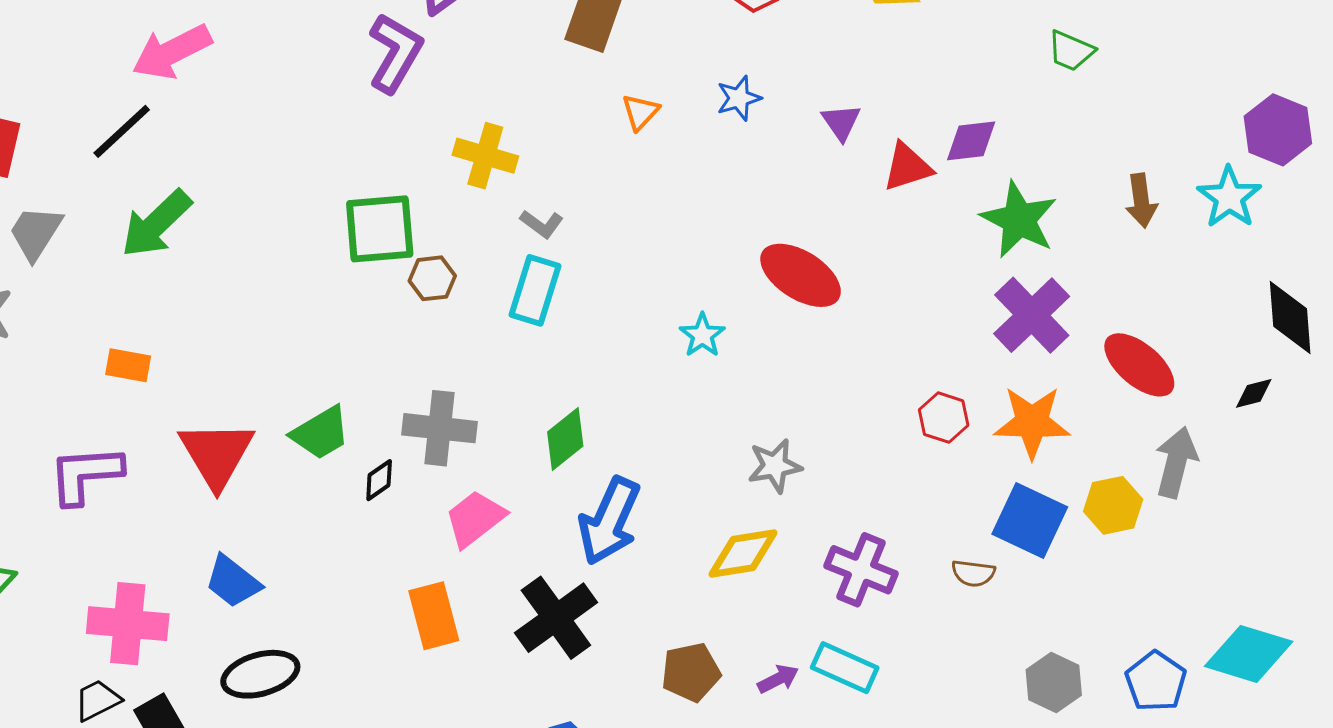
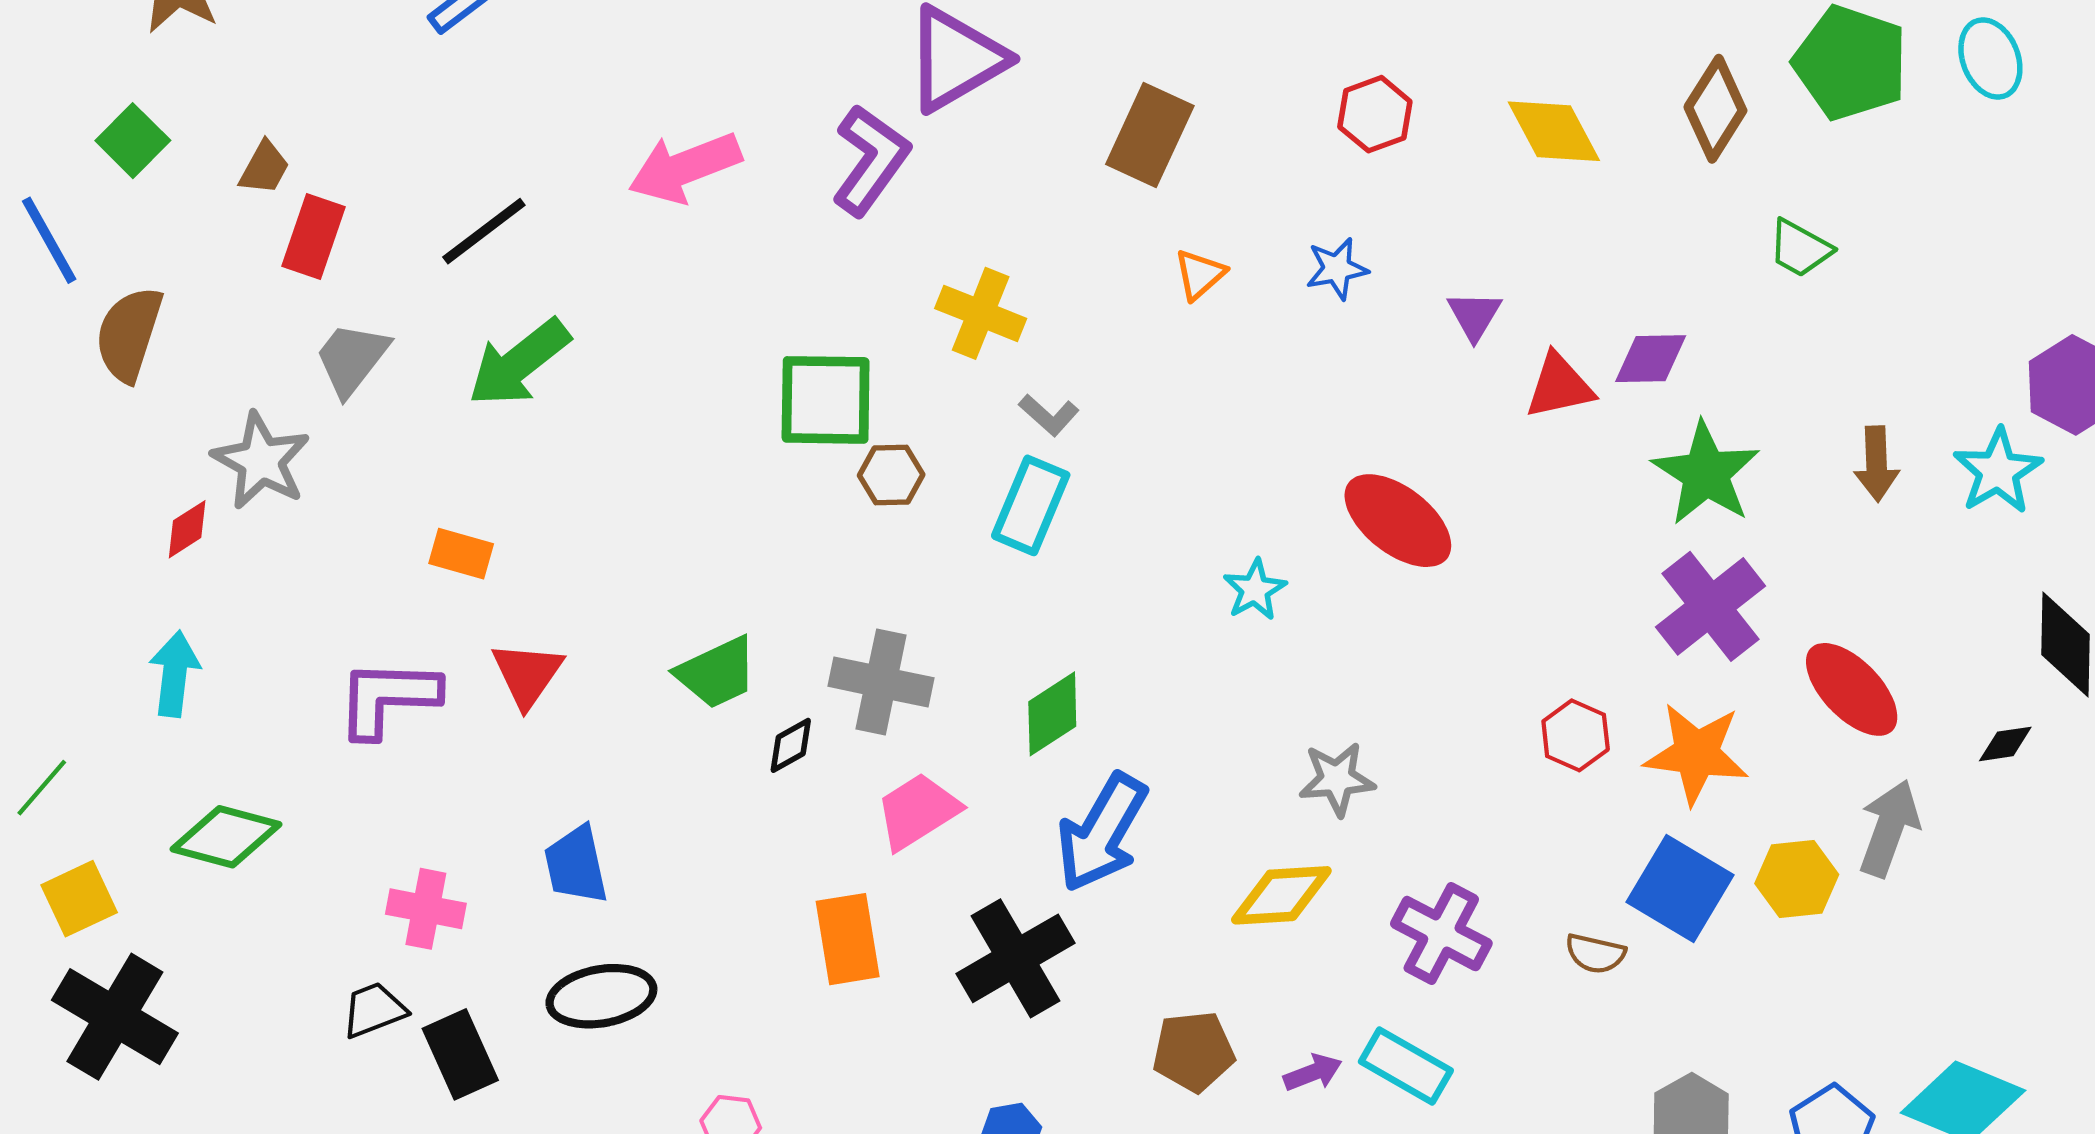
pink arrow: (172, 52) -> (685, 168), moved
red triangle: (217, 454) -> (527, 674), moved, size x0.7
blue trapezoid: (233, 581) -> (576, 865), turned 34
pink cross: (128, 624) -> (426, 909), size x0.7

